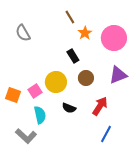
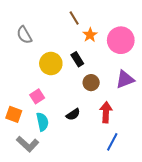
yellow circle: (56, 82) -> (51, 64), moved
orange square: (13, 95) -> (14, 114), moved
red arrow: (100, 106) -> (106, 112), turned -30
black semicircle: (69, 108) -> (73, 114), turned -56

